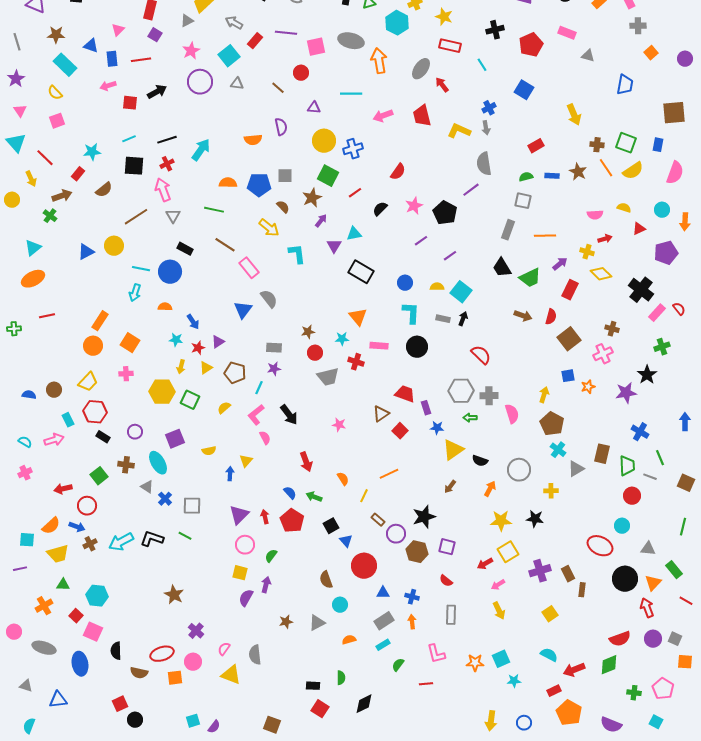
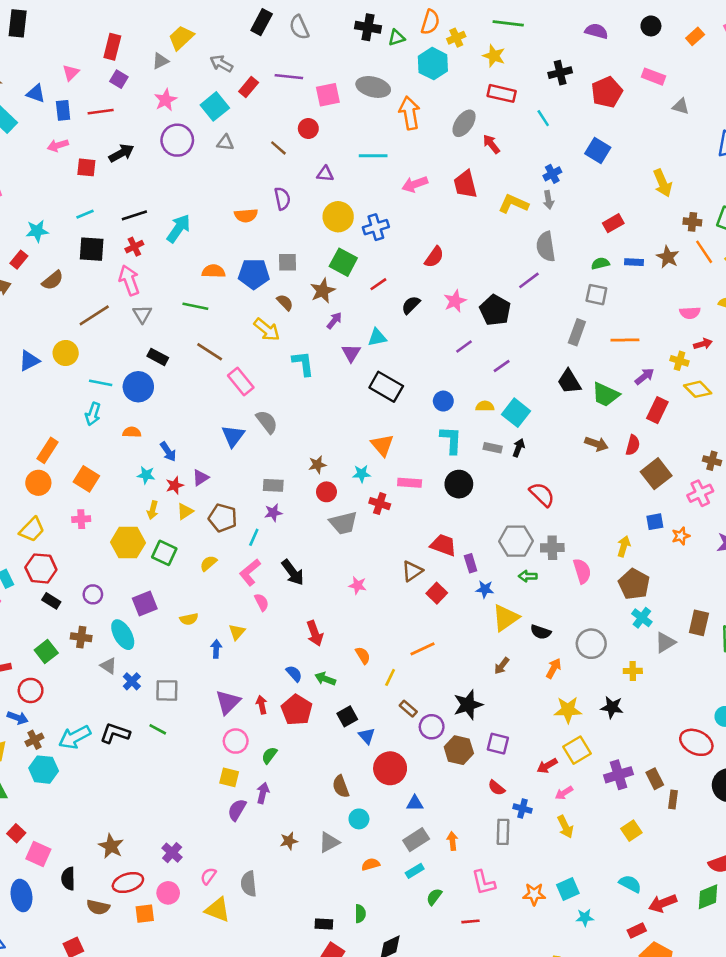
green trapezoid: (530, 278) -> (606, 395), turned 50
brown star: (174, 595) -> (111, 846), moved
cyan hexagon: (97, 596) -> (44, 770), moved
blue cross: (412, 597) -> (522, 809), moved

